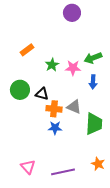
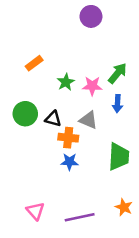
green arrow: (93, 58) -> (117, 73), turned 150
gray triangle: (74, 107) -> (88, 120), moved

